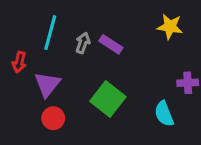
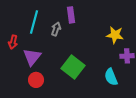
yellow star: (170, 27) -> (115, 35), moved
purple rectangle: (111, 44) -> (71, 15), moved, turned 49

